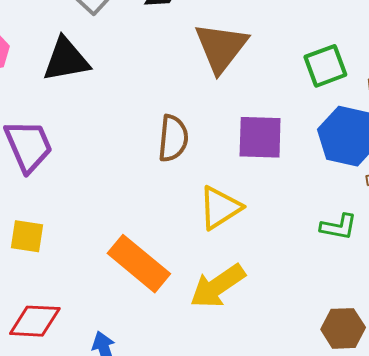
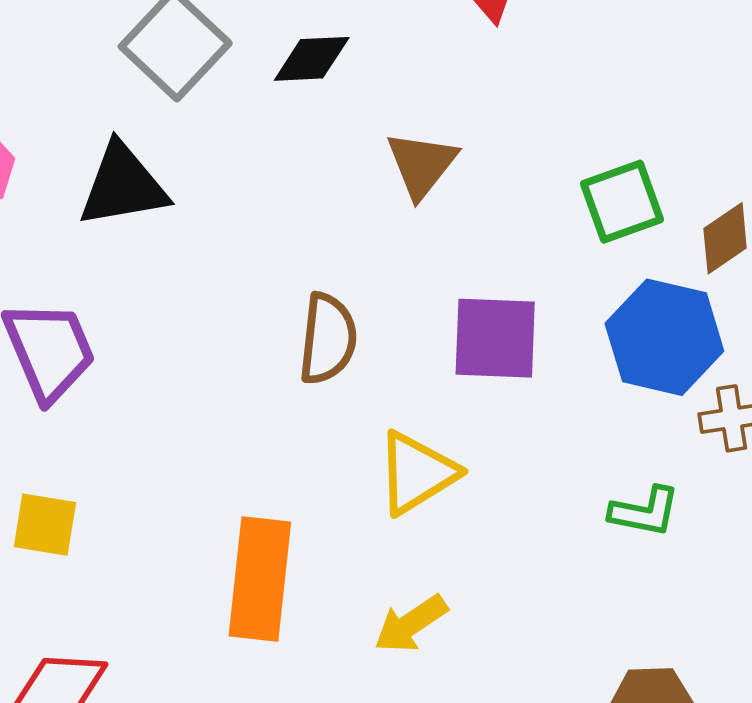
brown triangle: (221, 47) -> (422, 165), size x0.7
orange rectangle: (139, 264) -> (260, 579), turned 56
yellow arrow: (218, 286) -> (411, 624), size x0.7

